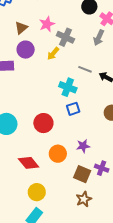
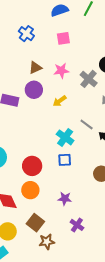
gray cross: (65, 37) -> (89, 79), moved
orange circle: (58, 154) -> (30, 190), moved
brown square: (82, 174) -> (35, 223), moved
brown star: (84, 199) -> (47, 242), moved

